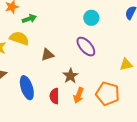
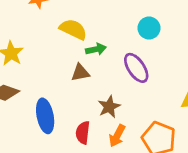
green arrow: (29, 19) -> (96, 49), moved
yellow semicircle: (19, 38) -> (73, 29), moved

